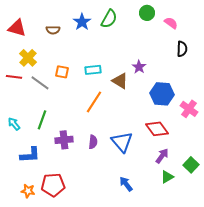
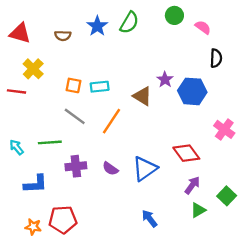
cyan rectangle: (93, 70) -> (100, 87), moved
gray line: (40, 83) -> (75, 116), moved
blue hexagon: (162, 94) -> (192, 91), moved
green line: (42, 120) -> (50, 142), turned 66
purple semicircle: (93, 142) -> (110, 169), turned 120
blue triangle: (122, 142) -> (145, 169), turned 35

